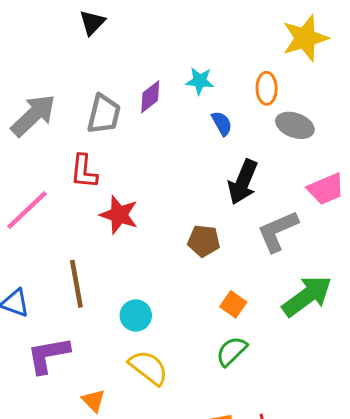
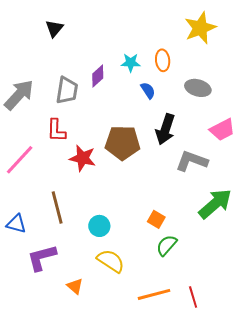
orange ellipse: (267, 88) -> (163, 60), moved
gray L-shape: (278, 231) -> (192, 161), turned 48
brown pentagon: (204, 241) -> (122, 143), moved, size x1.6
orange square: (233, 304) -> (156, 219), moved

